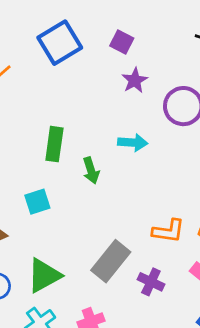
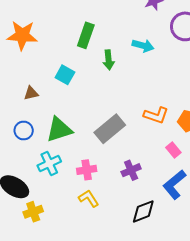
cyan square: (37, 202) -> (65, 75), turned 36
purple cross: (151, 282) -> (131, 170), moved, turned 30

